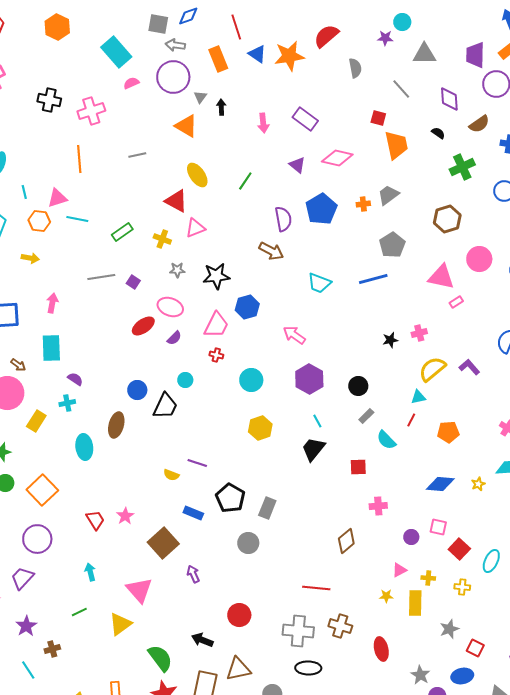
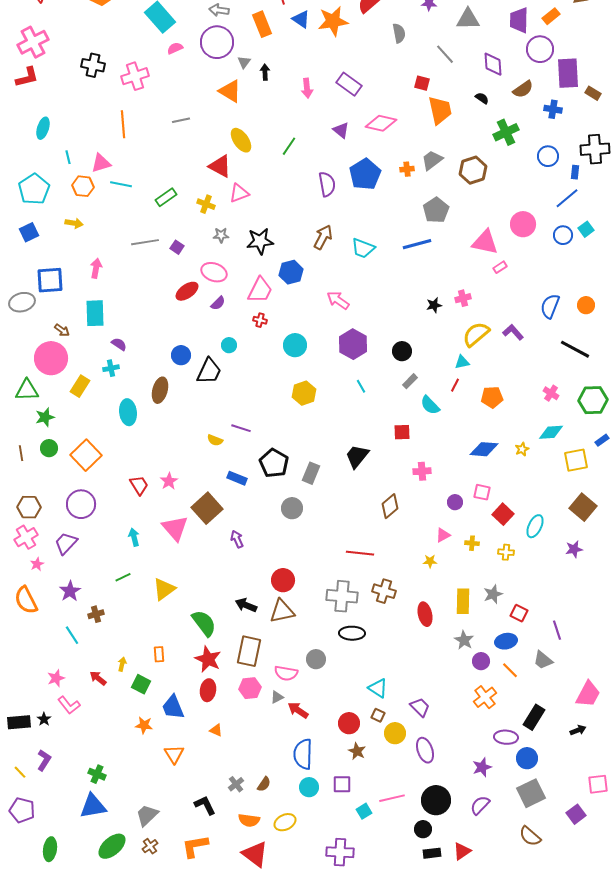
brown hexagon: (447, 219) -> (473, 170), moved
brown arrow: (271, 251) -> (323, 237), moved, turned -90
black trapezoid: (313, 449) -> (357, 456), moved
pink triangle: (139, 590) -> (175, 528), moved
yellow rectangle: (415, 603) -> (463, 601), moved
brown triangle: (238, 669) -> (282, 611), moved

